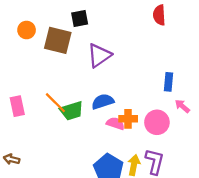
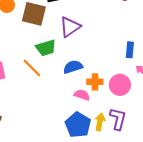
green trapezoid: (72, 111) -> (46, 48), moved
pink semicircle: (115, 123) -> (82, 95), moved

